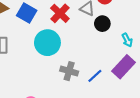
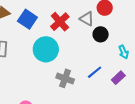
purple rectangle: (123, 67) -> (118, 78), size x0.6
blue line: (95, 76) -> (95, 72), moved

